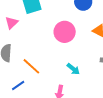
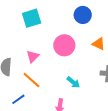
pink triangle: (12, 23) -> (33, 56), moved

